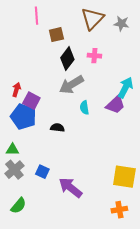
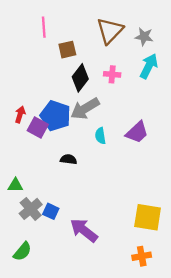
cyan arrow: (125, 88) -> (149, 66), moved
blue pentagon: (23, 117) -> (55, 116), moved
gray cross: (14, 170) -> (31, 209), moved

